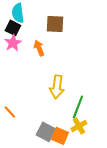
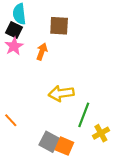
orange arrow: (39, 48) -> (42, 52), turned 42
yellow arrow: (57, 87) -> (61, 93), turned 75
yellow cross: (79, 126) -> (101, 133), moved

